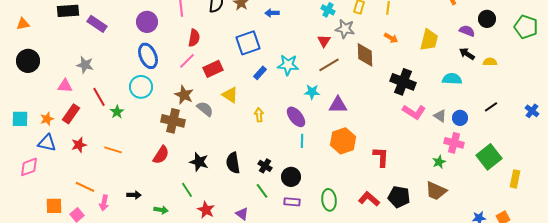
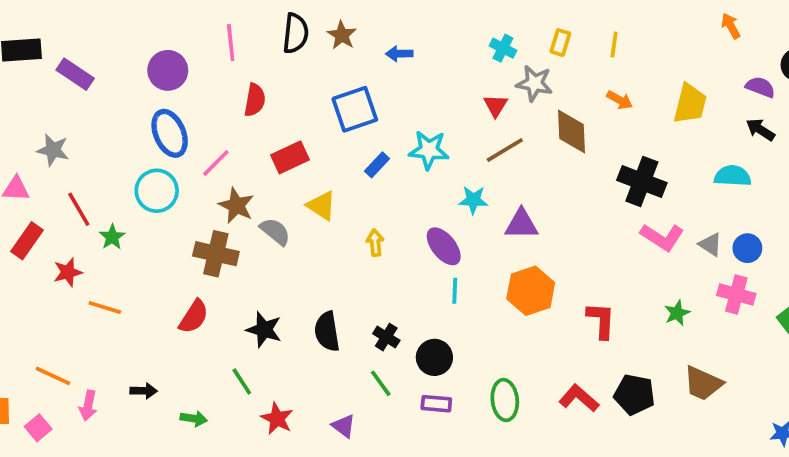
pink line: (187, 61) -> (216, 163), moved
red star: (79, 145) -> (68, 272), moved
green star: (439, 162) -> (677, 313), moved

